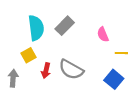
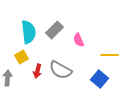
pink semicircle: (103, 34) -> (79, 40), moved

